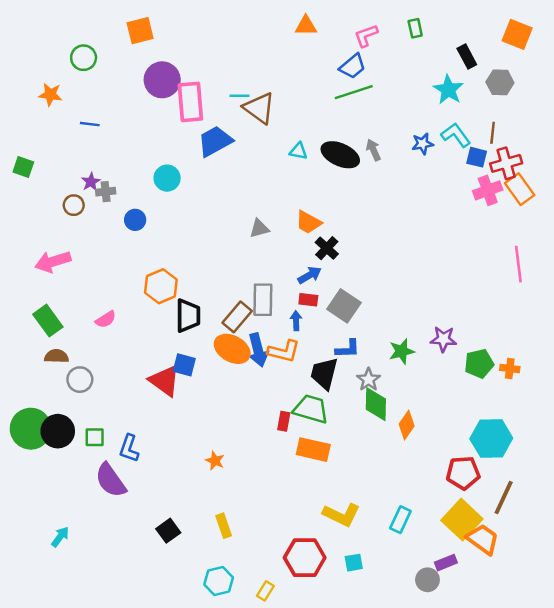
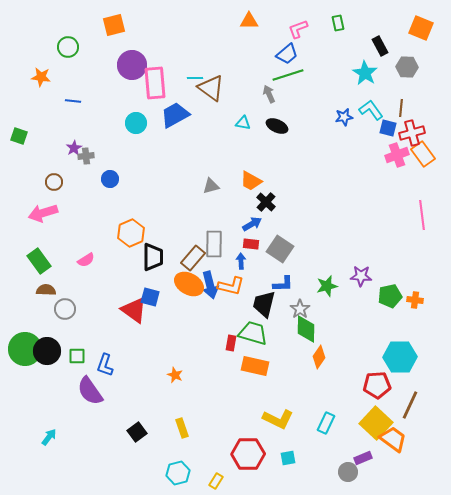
gray arrow: (373, 150) -> (269, 94), moved
black ellipse: (340, 155) -> (277, 126), size x0.7
cyan circle: (167, 178) -> (136, 123), moved
brown circle: (74, 205) -> (54, 182), moved
orange diamond: (407, 425) -> (319, 357), moved

